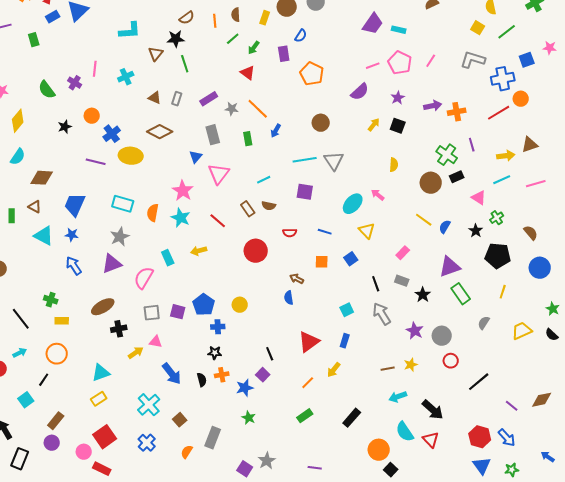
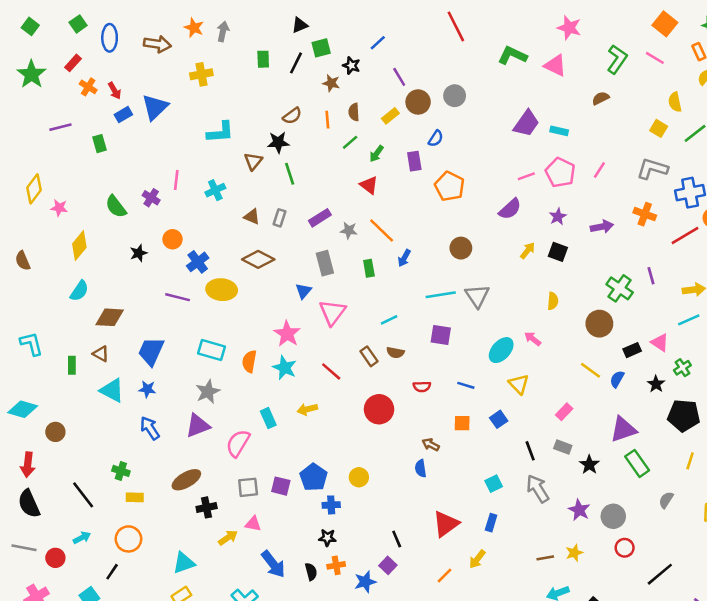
yellow rectangle: (265, 18) -> (390, 116), turned 32
orange cross: (457, 112) -> (645, 214), moved, turned 30
black rectangle: (457, 177) -> (632, 350), moved

